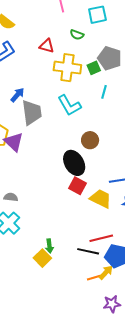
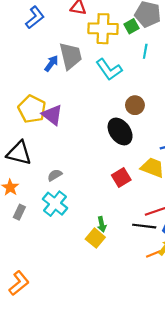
gray trapezoid: (32, 112) -> (71, 56), moved
red square: (77, 186) -> (121, 178), moved, turned 36
gray semicircle: (11, 197) -> (55, 175), turned -32

